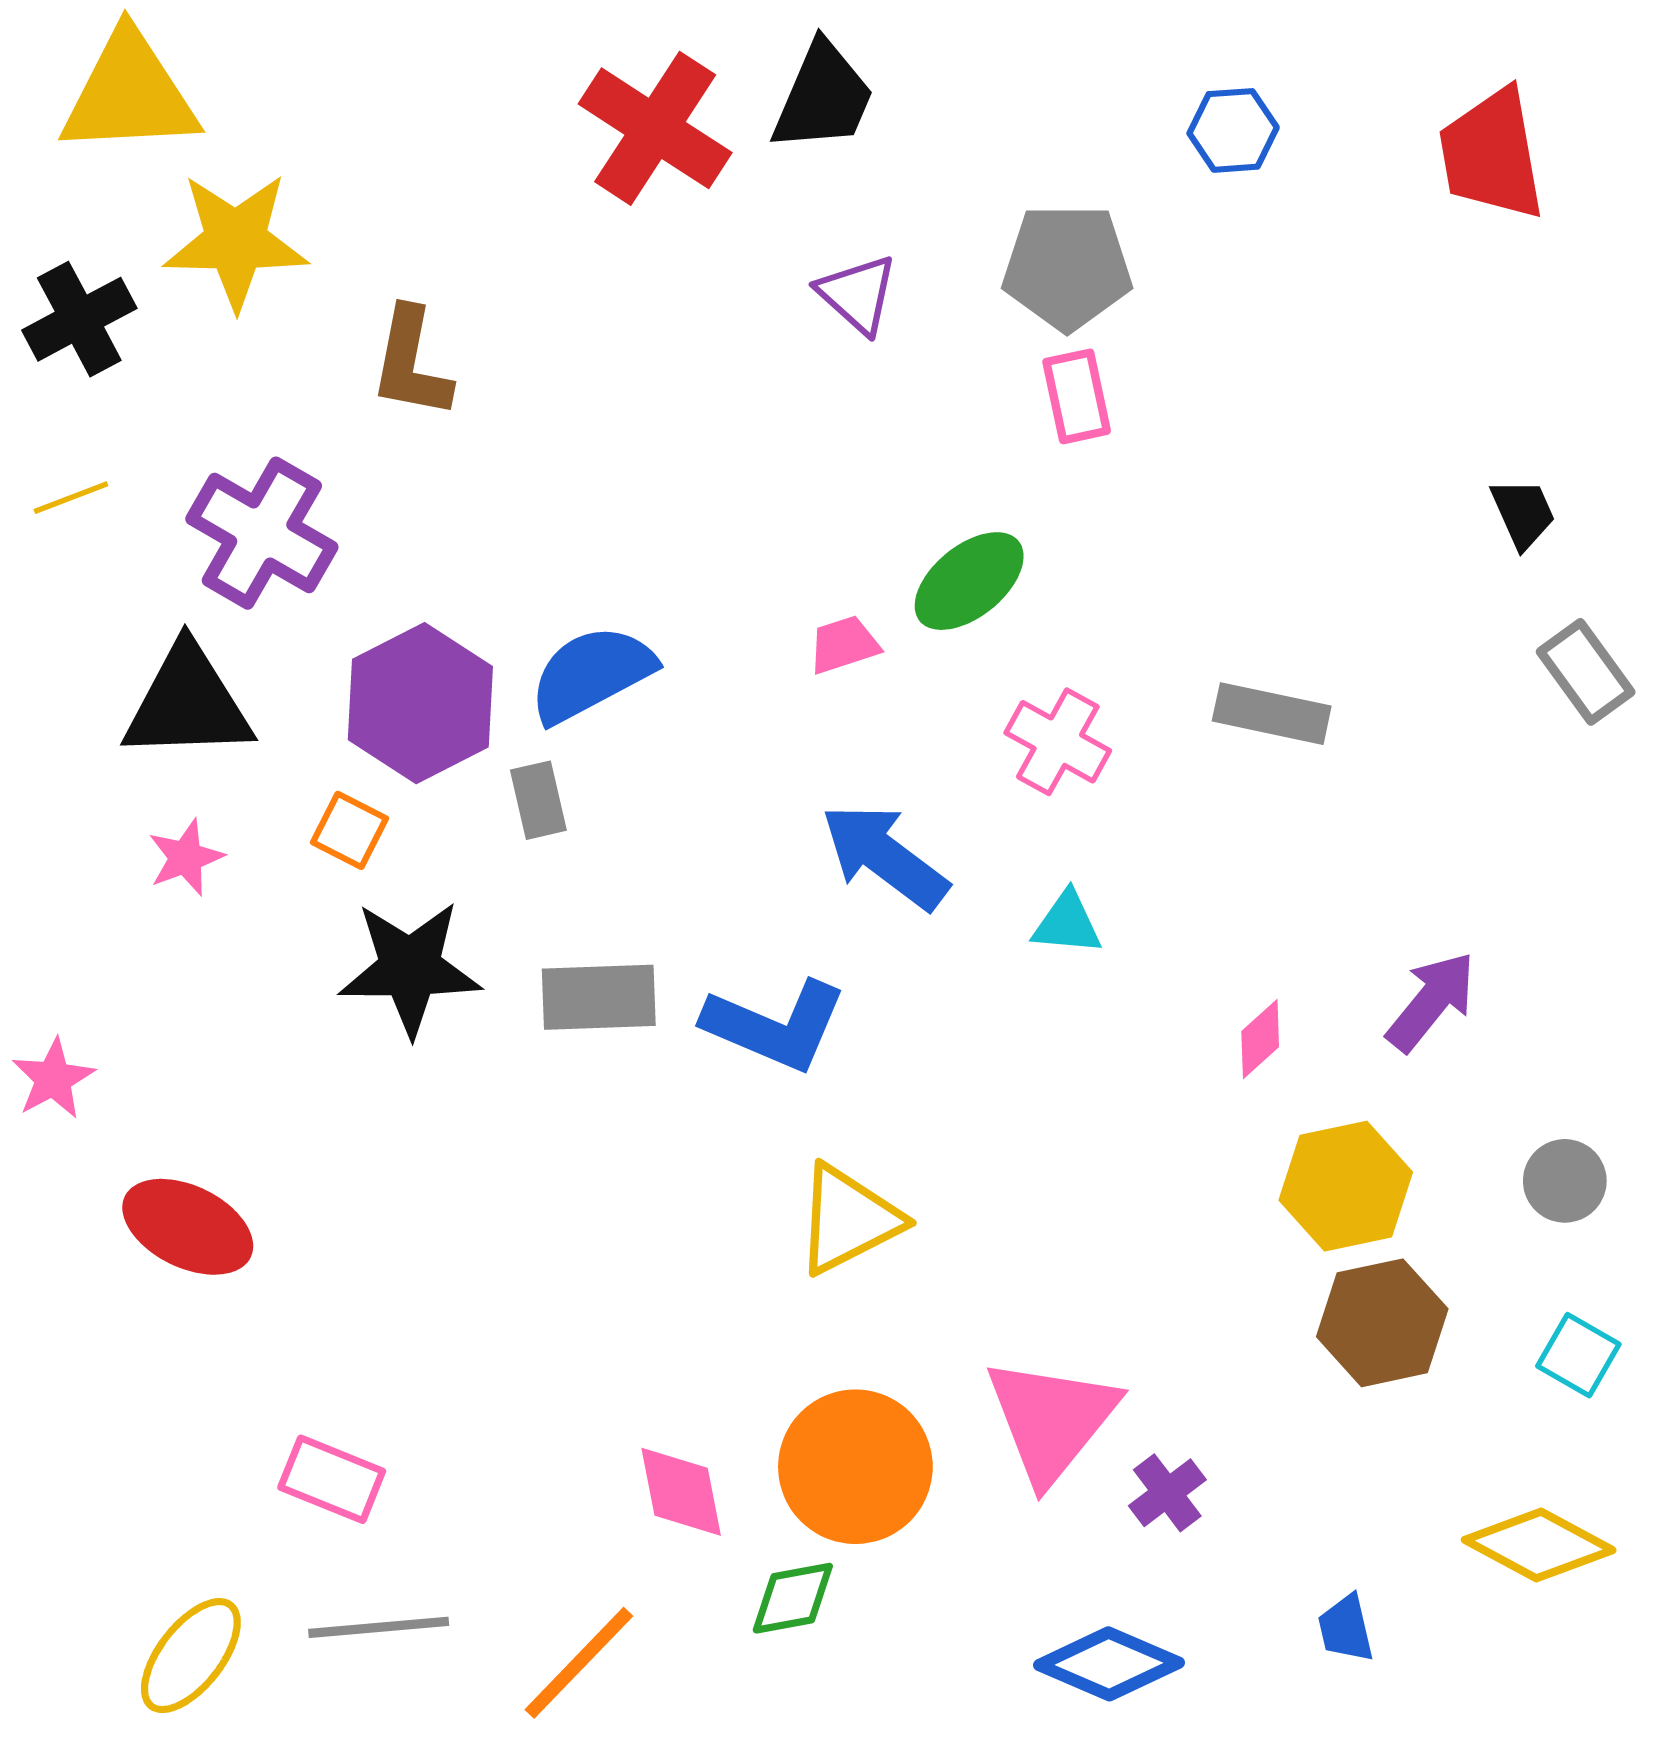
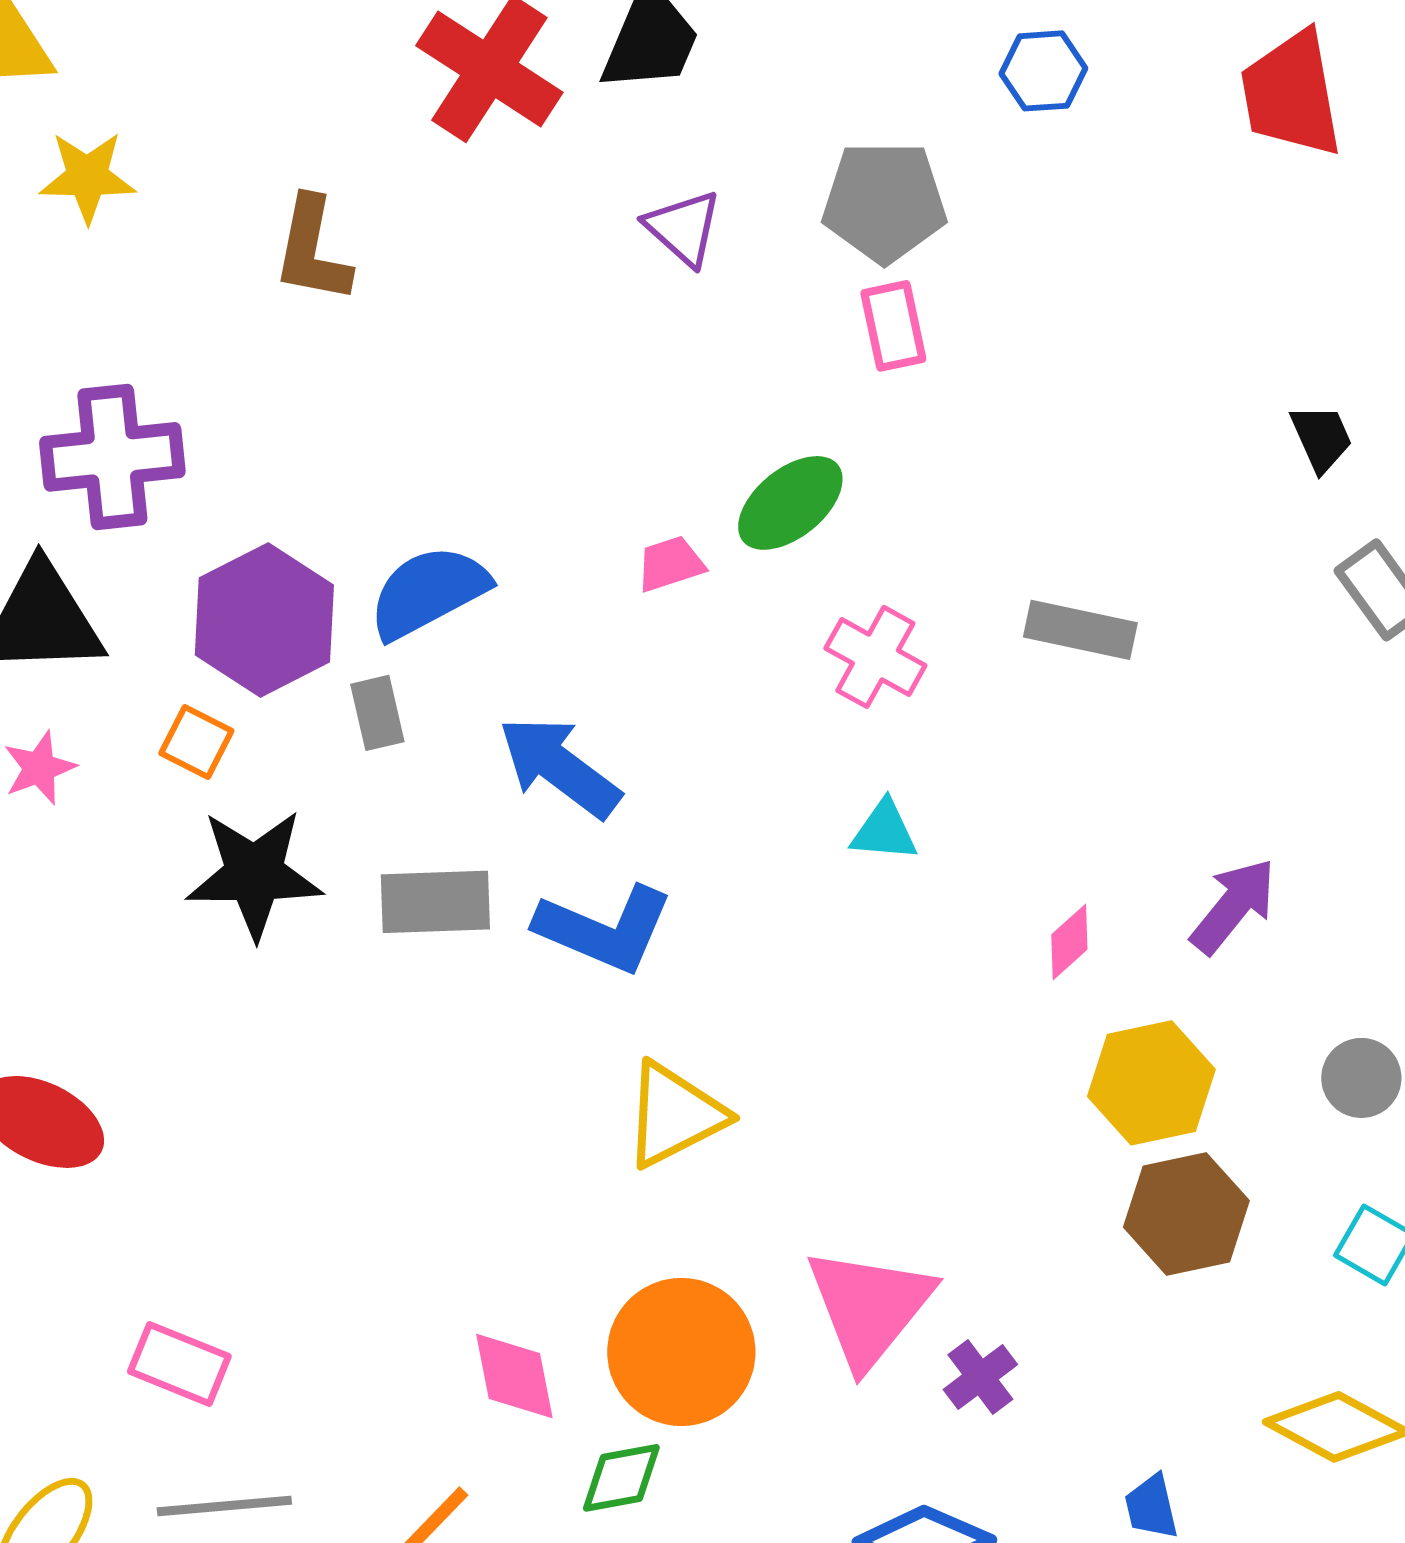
yellow star: (236, 241) -> (87, 177), size x0.7
brown L-shape: (411, 363) -> (312, 250), moved
purple cross: (262, 533) -> (112, 457), turned -36
blue arrow: (885, 856) -> (559, 767), moved

